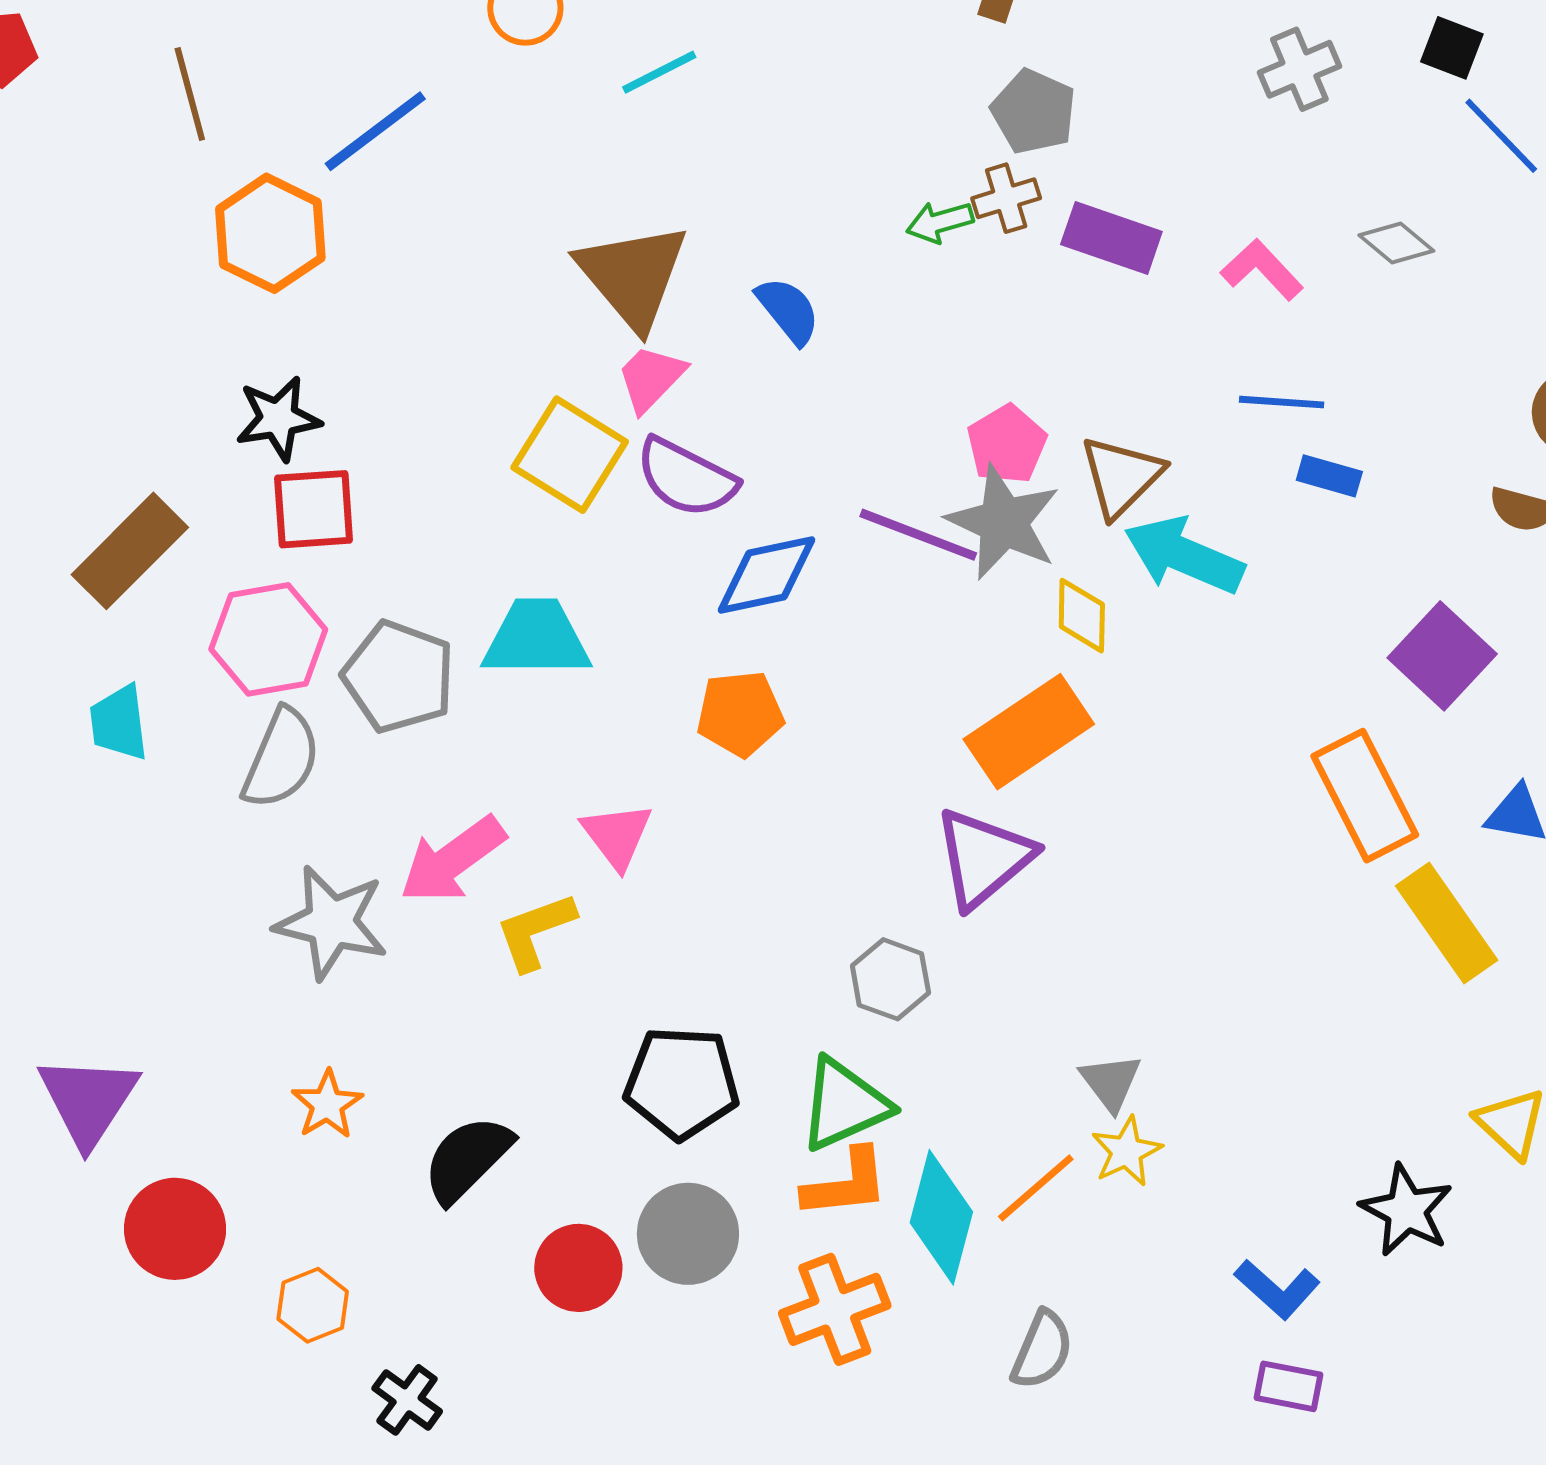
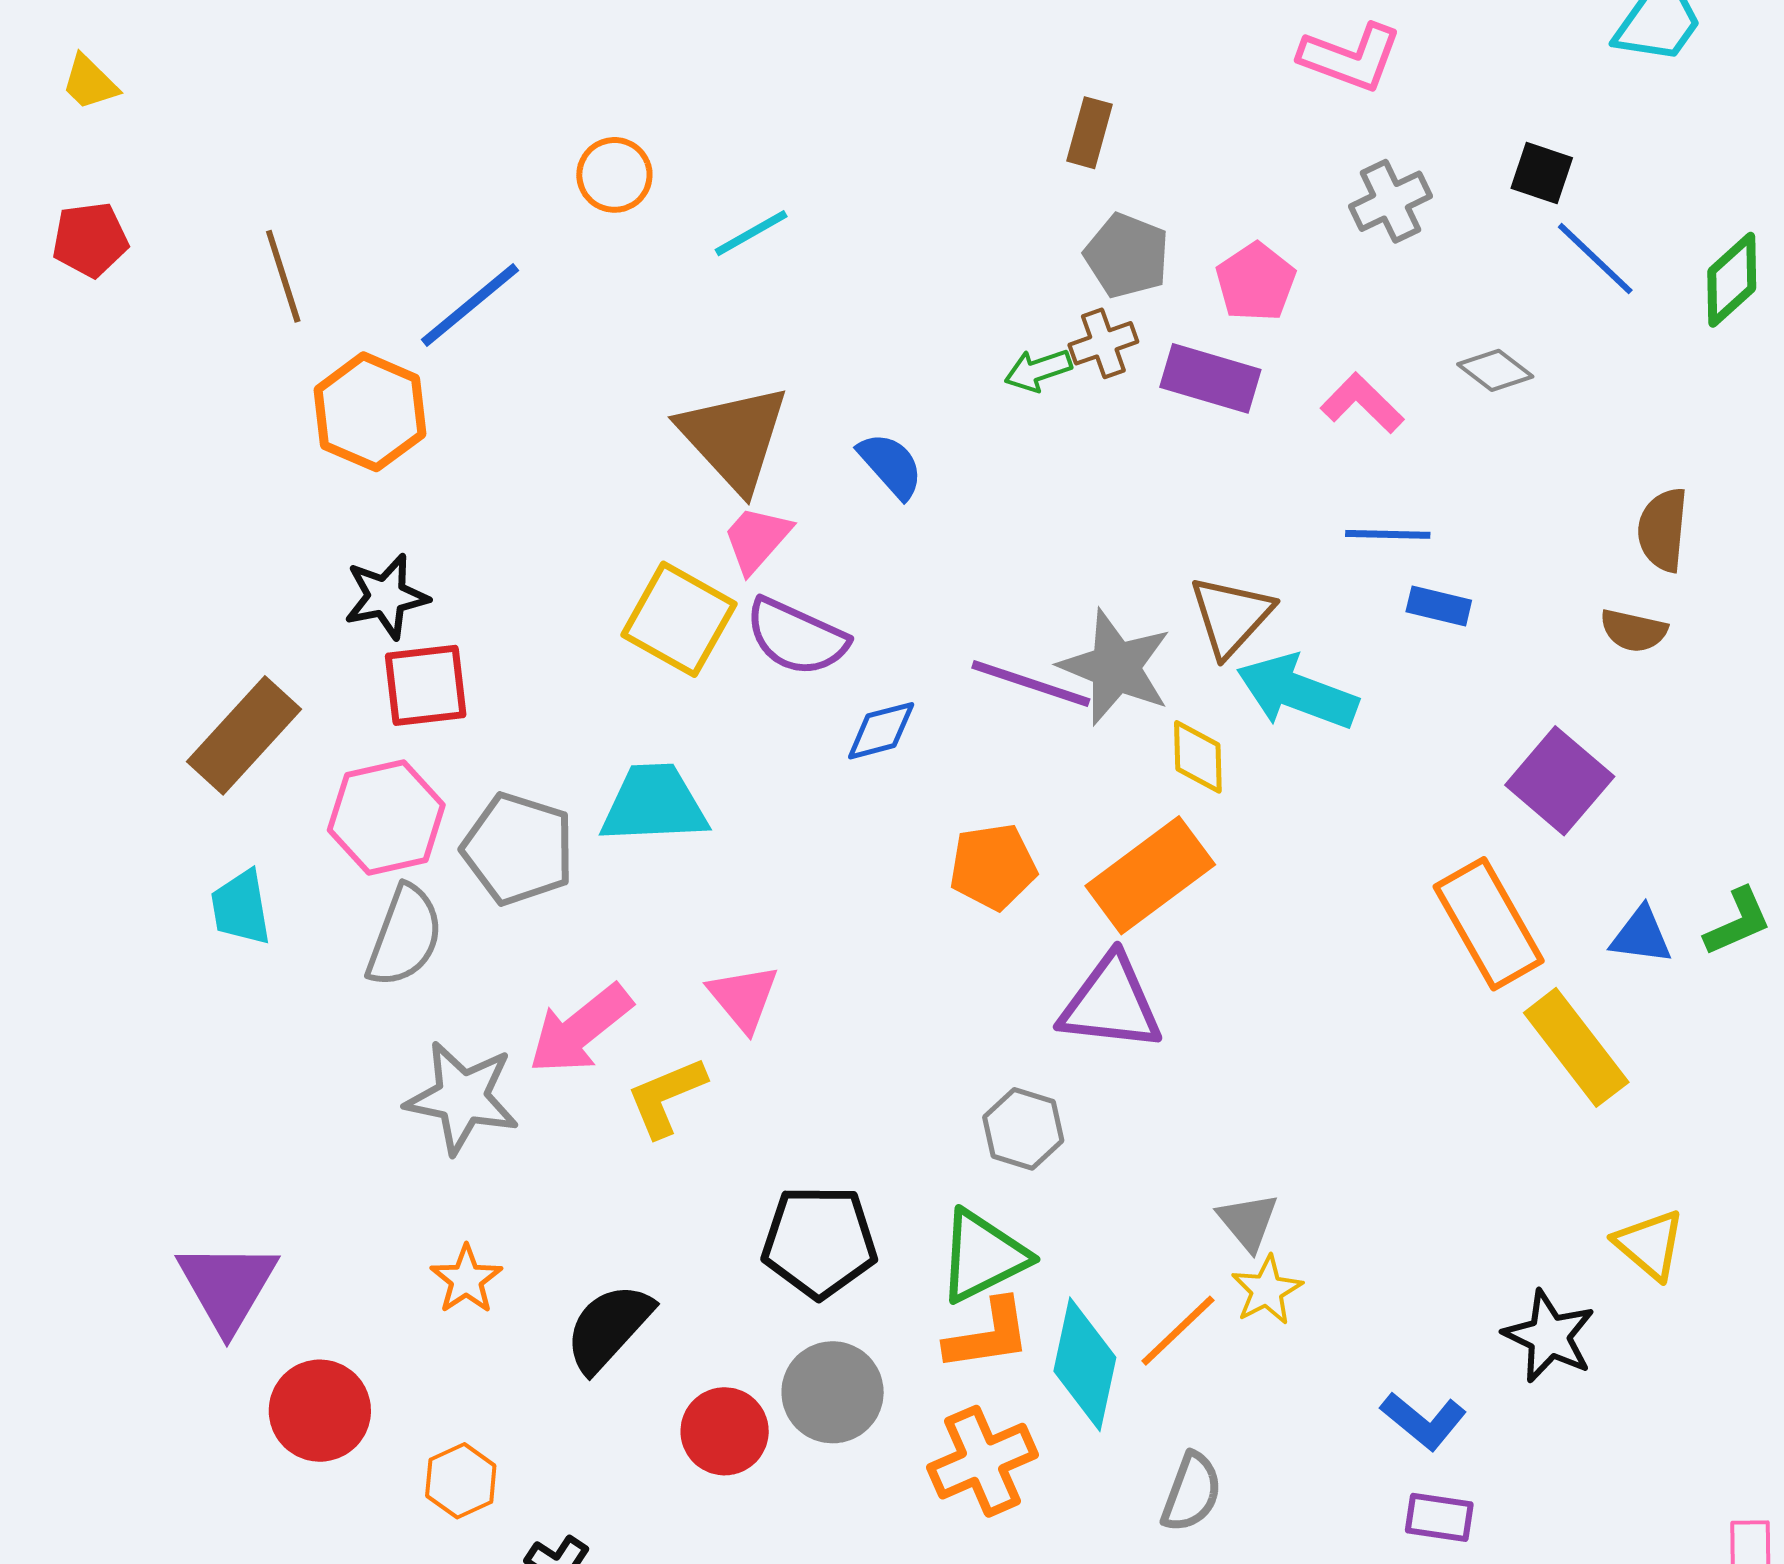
pink pentagon: (1007, 444) -> (1256, 282), moved
blue diamond: (767, 575) -> (881, 731), size x0.7
orange pentagon: (740, 714) -> (993, 867), moved
purple triangle: (984, 858) -> (1111, 1003), turned 49

